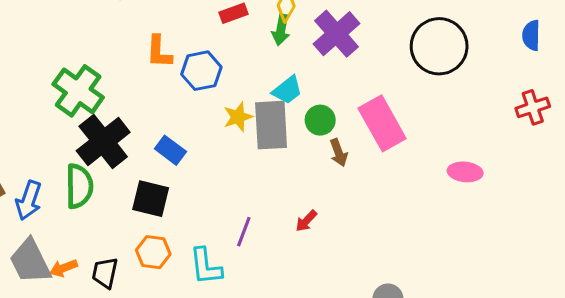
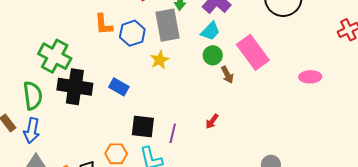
cyan trapezoid: (287, 90) -> (210, 31), moved
gray rectangle: (271, 125) -> (168, 25), moved
black cross: (103, 141) -> (75, 87), turned -36
green semicircle: (79, 186) -> (33, 96), moved
black square: (151, 199) -> (143, 126), moved

